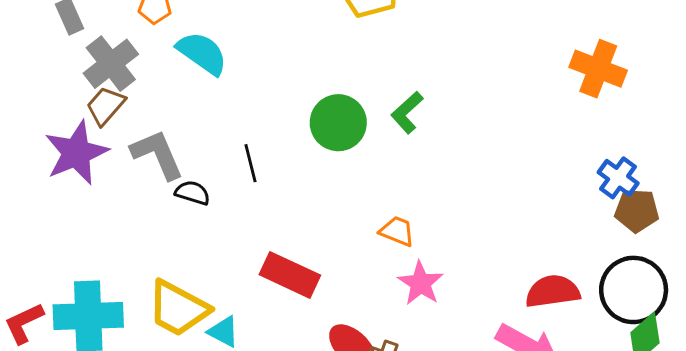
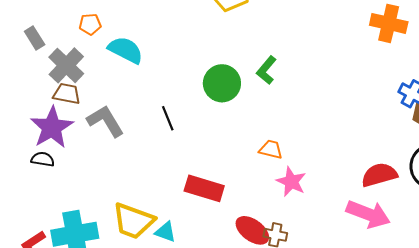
brown trapezoid: (106, 106) -> (67, 94), turned 68
black semicircle: (193, 193) -> (43, 159), moved

